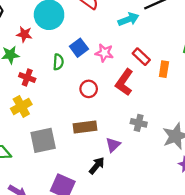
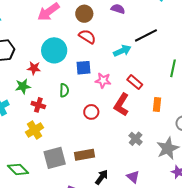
blue square: (79, 48) -> (84, 68), moved, turned 35
orange rectangle: (164, 69) -> (157, 105), moved
gray cross: (139, 123) -> (136, 139), turned 32
brown rectangle: (85, 127) -> (85, 155), moved
purple triangle: (113, 145) -> (133, 177), moved, turned -32

